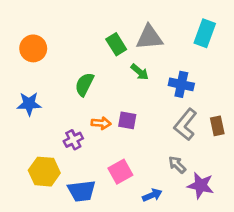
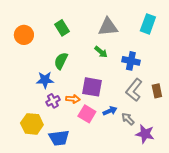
green rectangle: (116, 44) -> (62, 28), moved
blue star: (29, 104) -> (45, 80), moved
purple square: (127, 120) -> (92, 87), size x1.5
orange arrow: (101, 123) -> (73, 99), moved
pink square: (120, 172) -> (87, 114), moved, turned -30
blue arrow: (152, 195) -> (110, 111), moved

